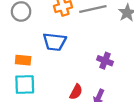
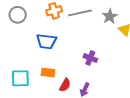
orange rectangle: (23, 60) -> (48, 73), moved

